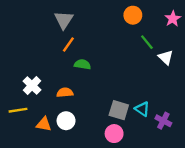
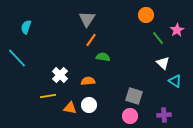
pink star: (173, 19) -> (177, 30), moved
white triangle: (166, 57) -> (163, 63), moved
cyan triangle: (142, 109) -> (175, 81), moved
purple cross: (163, 121) -> (164, 115), moved, turned -32

